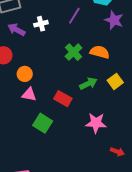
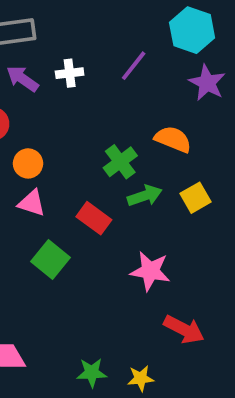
green cross: (74, 52) -> (120, 162), moved
red arrow: (117, 152) -> (184, 329), size x1.5

